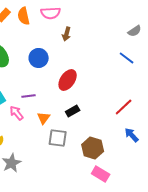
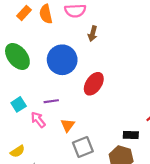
blue circle: (39, 58) -> (62, 60), size x1.4
black rectangle: (73, 111) -> (131, 135), moved, turned 32
gray square: (58, 138) -> (83, 147), turned -30

